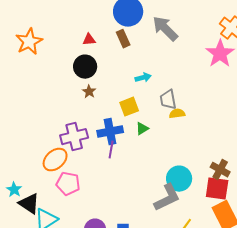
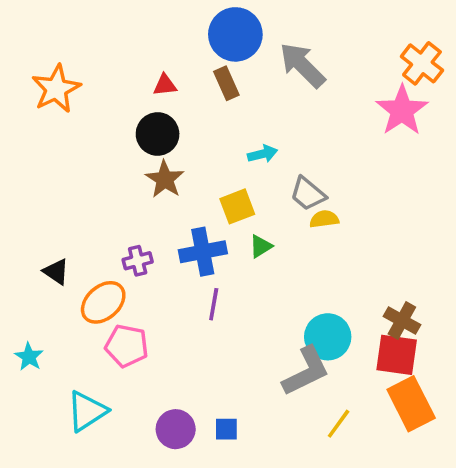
brown star: (89, 92) -> (165, 179), size x1.5
gray trapezoid: (168, 100) -> (308, 194), turned -40
purple cross: (74, 137) -> (138, 261), size x0.6
purple line: (111, 150) -> (214, 304), moved
black triangle: (29, 204) -> (56, 272), moved, size x0.7

